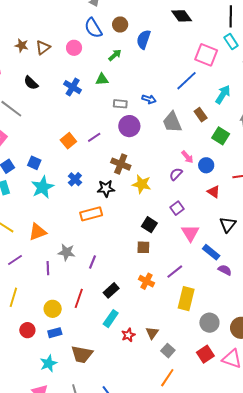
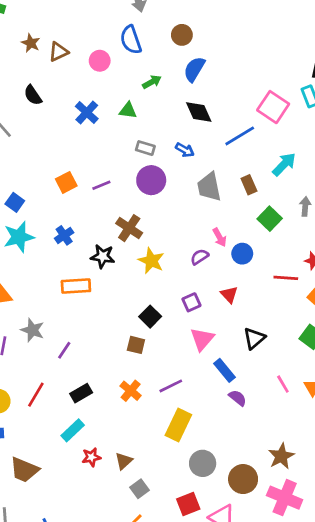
black diamond: (182, 16) -> (199, 112), moved
brown circle: (120, 24) -> (182, 35), moved
red triangle: (214, 192) -> (229, 294), moved

